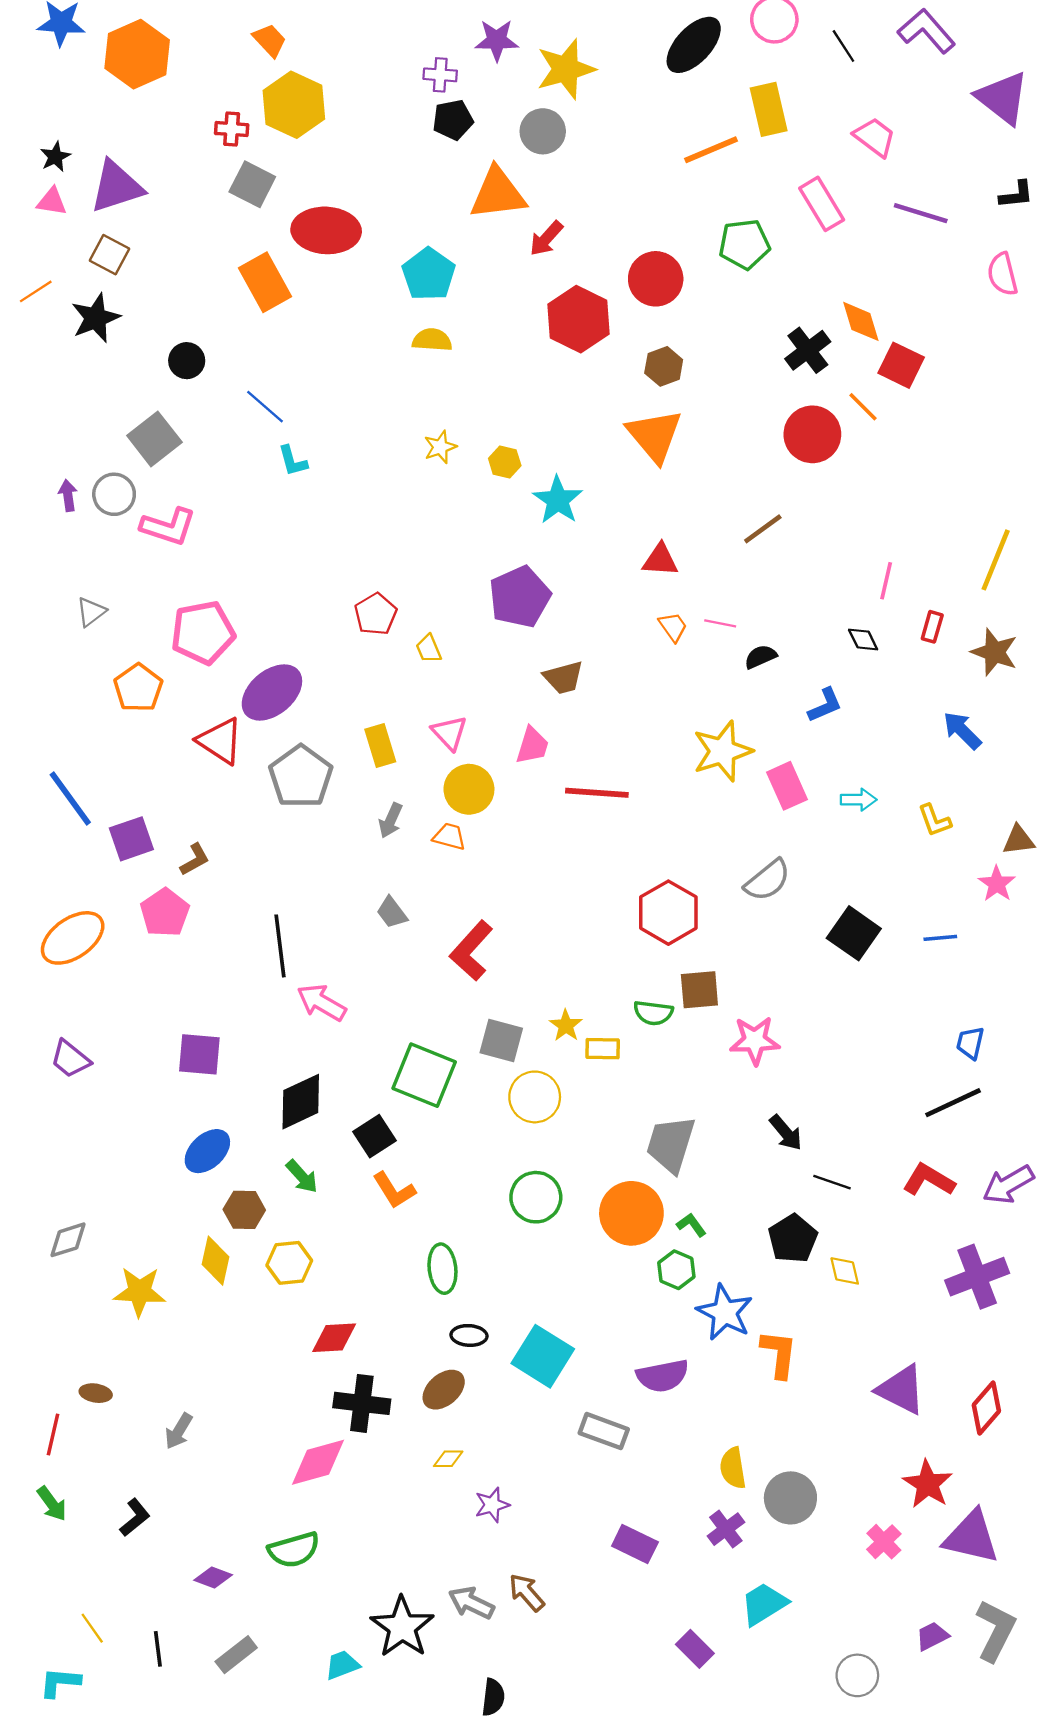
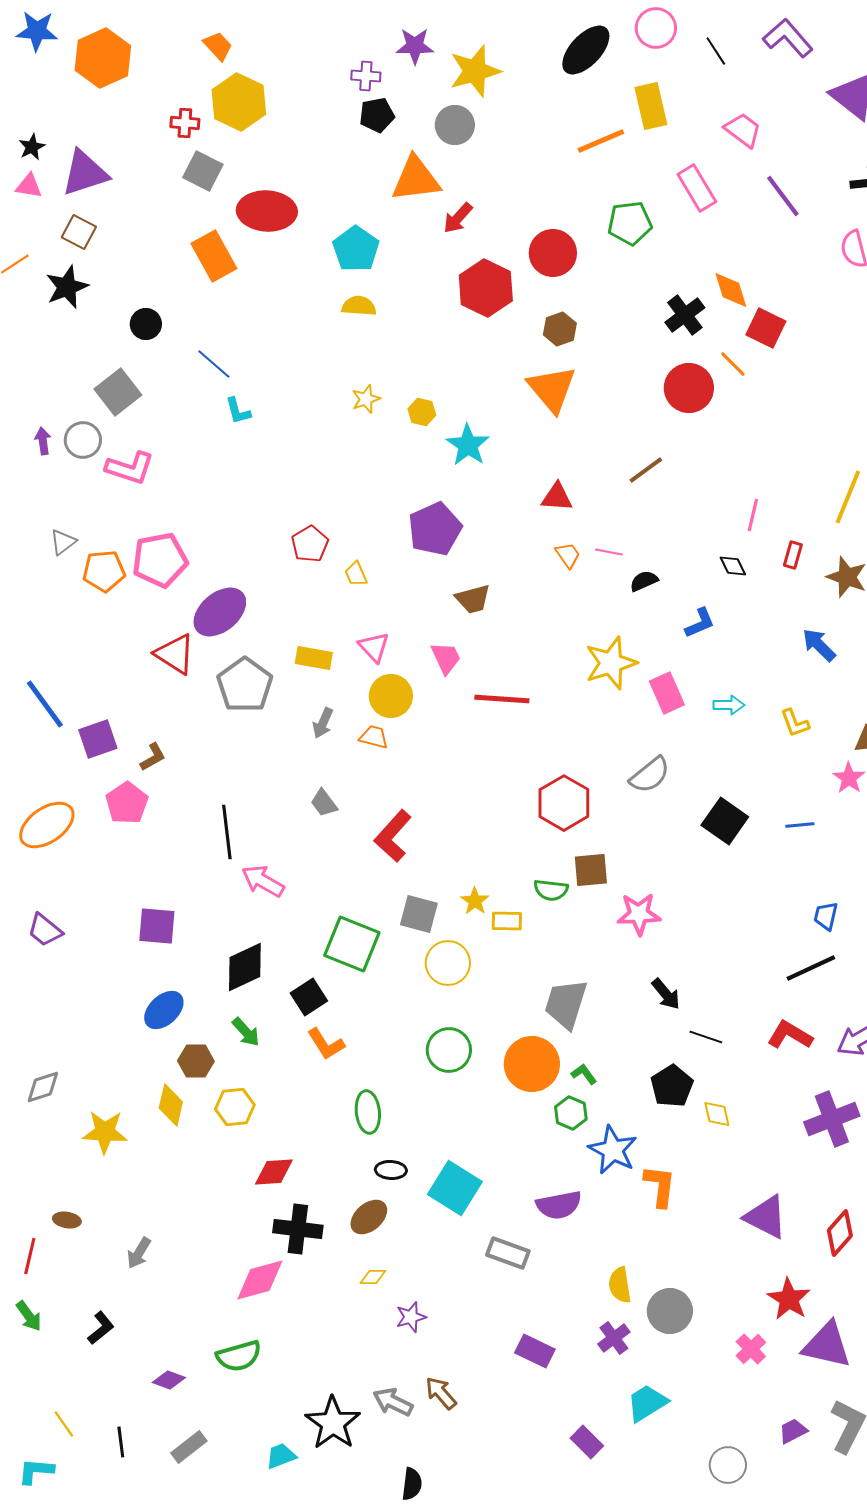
purple line: (921, 213) -> (783, 196), turned 36
orange pentagon: (138, 688) -> (104, 571), moved, turned 30
yellow rectangle: (380, 745) -> (314, 658), turned -63
pink trapezoid: (532, 745) -> (446, 658), turned -42

